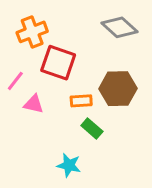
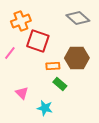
pink triangle: (34, 104) -> (22, 93), moved, turned 32

